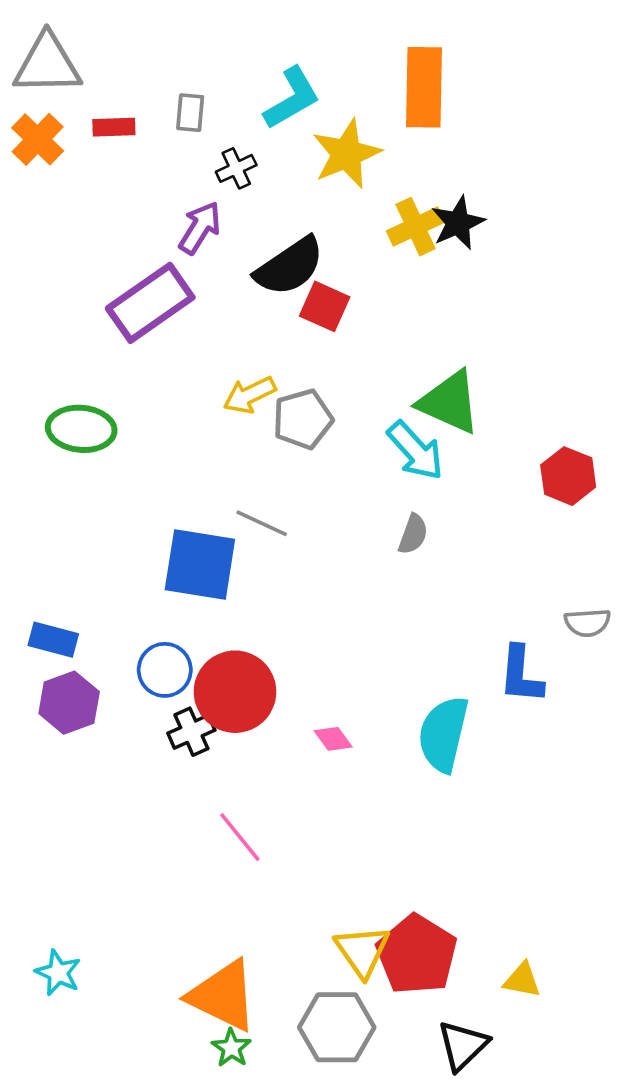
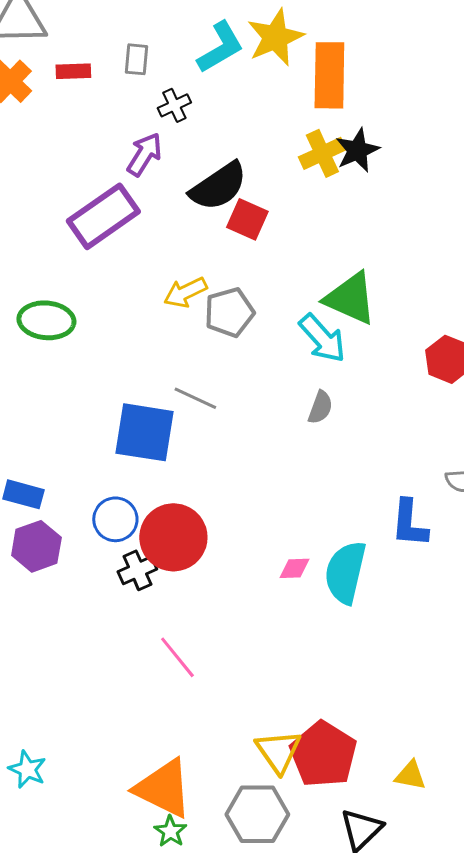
orange rectangle: (424, 87) -> (329, 75), moved
yellow star: (346, 154) -> (275, 37), moved
pink diamond: (333, 739) -> (294, 568), moved, turned -56

